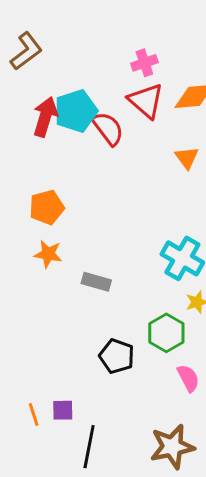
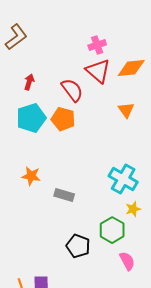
cyan pentagon: (76, 111) -> (31, 118), moved
red arrow: (45, 117) -> (29, 82), size x0.6
orange pentagon: (47, 207) -> (63, 119), moved, turned 30

